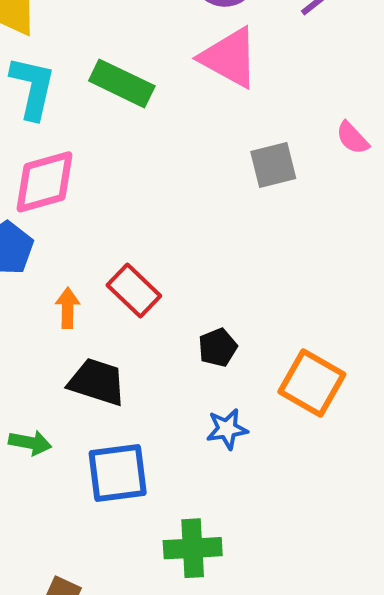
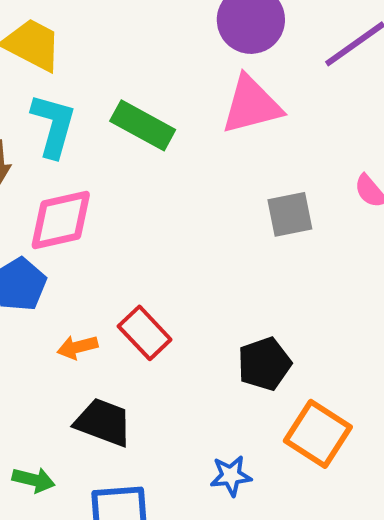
pink triangle: (229, 58) -> (251, 105), turned -46
orange arrow: (68, 308) -> (77, 347), turned -108
black pentagon: (218, 347) -> (264, 364), moved, size x1.4

